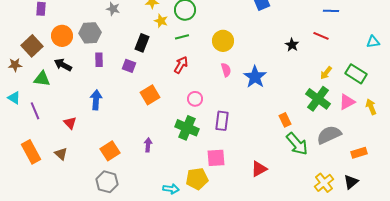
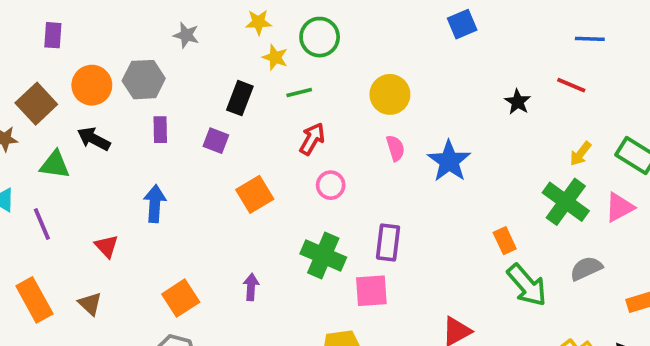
green line: (182, 37) -> (299, 93), moved
pink circle: (195, 99) -> (331, 185), moved
gray semicircle: (329, 135) -> (586, 268), size x0.7
pink square: (216, 158) -> (371, 291), moved

